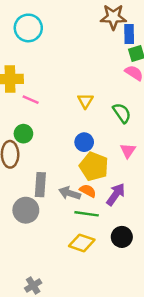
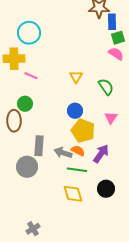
cyan circle: (28, 28) -> (29, 33), moved
yellow diamond: (82, 243) -> (73, 194), turned 55

